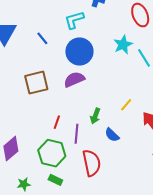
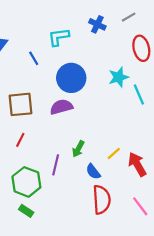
cyan L-shape: (74, 20) -> (59, 37), moved
yellow line: (126, 105) -> (114, 153), moved
red line: (57, 122) -> (20, 140), moved
red semicircle: (92, 163) -> (102, 200), moved

